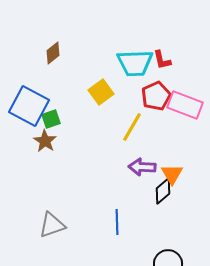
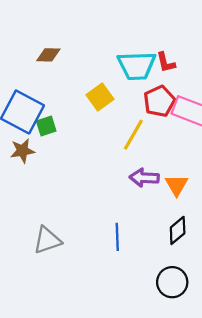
brown diamond: (53, 53) -> (48, 55), turned 40
brown star: (45, 141) -> (22, 151), moved, turned 30
black diamond: (163, 191) -> (178, 230), moved

